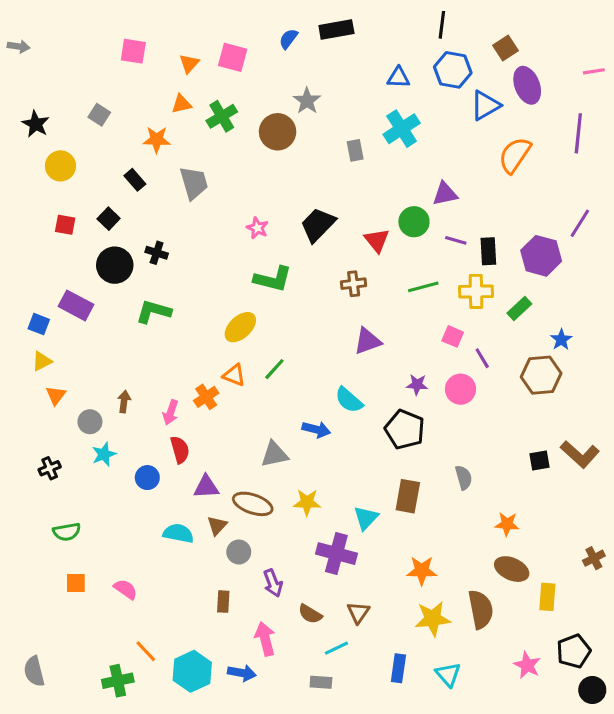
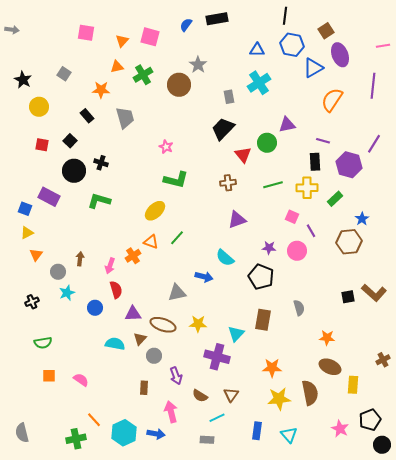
black trapezoid: (318, 225) -> (223, 129), moved
purple line: (456, 240) -> (323, 141), moved

